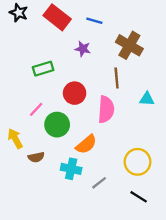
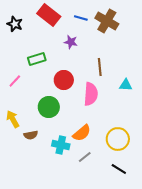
black star: (19, 13) -> (15, 24), moved
brown cross: (129, 45) -> (107, 21), moved
pink line: (36, 109) -> (15, 81), moved
orange semicircle: (86, 144) -> (82, 133), moved

